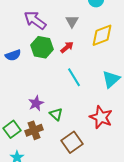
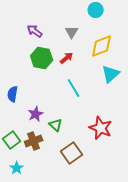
purple arrow: (35, 20) -> (35, 31), size x0.7
blue semicircle: (13, 55) -> (13, 94), moved, turned 119
cyan triangle: (111, 79) -> (111, 74), moved

